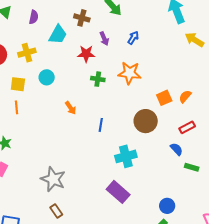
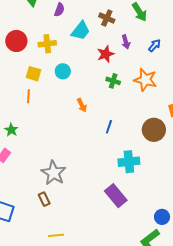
red star: (86, 54) -> (106, 54), turned -30
brown rectangle: (56, 211) -> (44, 199), moved

